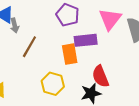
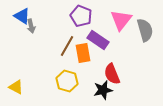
purple rectangle: (86, 40) -> (98, 40), turned 40
brown line: (29, 47) -> (67, 46), moved

